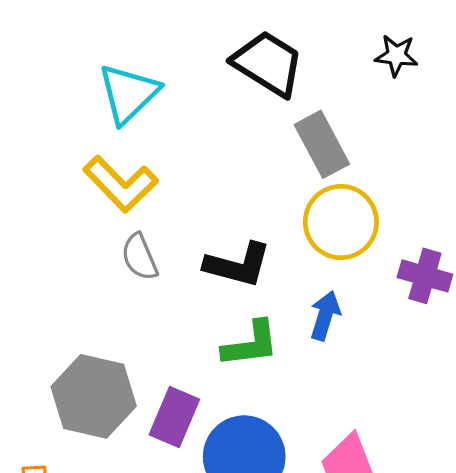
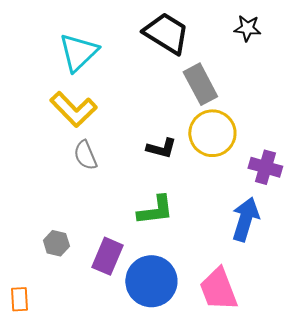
black L-shape: (238, 265) -> (161, 148), moved, size x0.7
blue arrow: (325, 316) -> (245, 219), moved, size x1.4
gray hexagon: (94, 396) -> (56, 243), size x0.5

